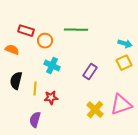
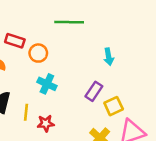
green line: (76, 30) -> (69, 22), moved
cyan arrow: (125, 44) -> (109, 57), moved, turned 64
yellow square: (124, 63) -> (114, 106), moved

